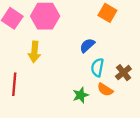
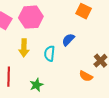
cyan semicircle: (97, 67) -> (50, 53), moved
green star: (81, 95) -> (36, 85), moved

